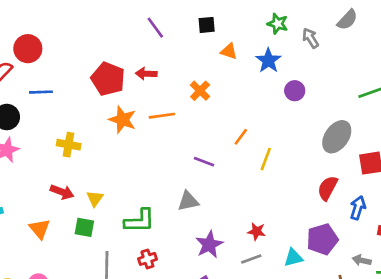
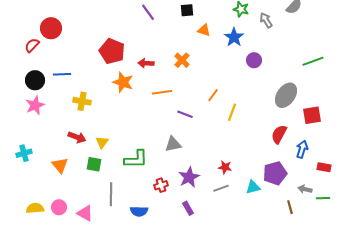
red arrow: (146, 74) -> (146, 63), moved
blue line: (41, 92) -> (62, 74), moved
orange line: (162, 116) -> (162, 92), moved
red cross: (147, 259) -> (161, 185), moved

